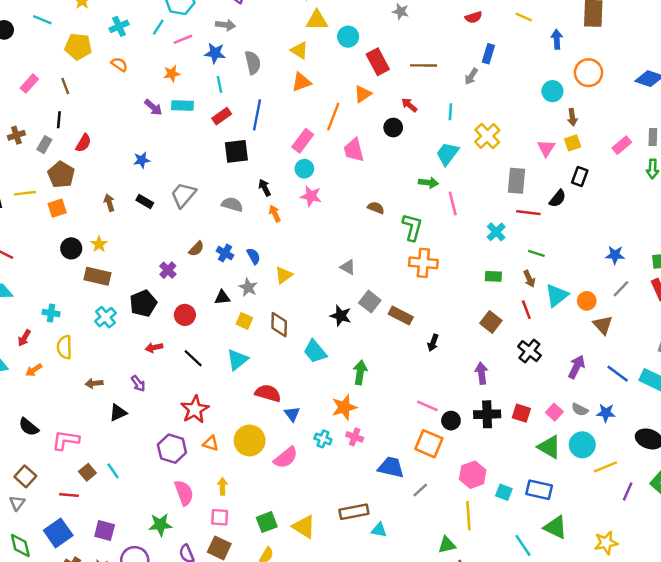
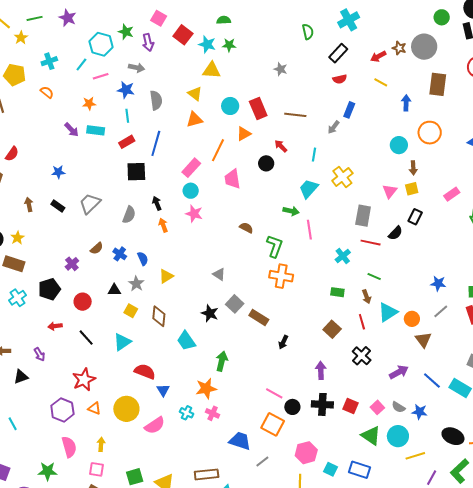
cyan circle: (348, 37) -> (230, 106), moved
gray semicircle: (232, 205) -> (129, 215), turned 90
purple arrow: (577, 367) -> (399, 372), turned 30

